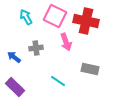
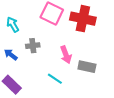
cyan arrow: (26, 17) -> (13, 25), moved
pink arrow: (66, 42) -> (66, 55), moved

